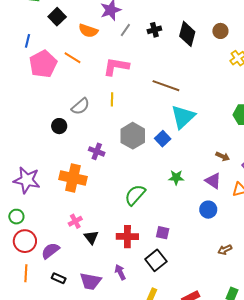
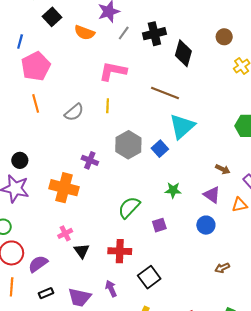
black cross: (154, 30) -> (154, 34), size x1.5
black diamond: (187, 34) -> (183, 53), moved
orange line: (73, 58) -> (36, 103), moved, turned 42
black circle: (59, 126) -> (20, 160), moved
purple square: (163, 233) -> (159, 225), moved, turned -32
black rectangle: (59, 278) -> (46, 293), turned -48

